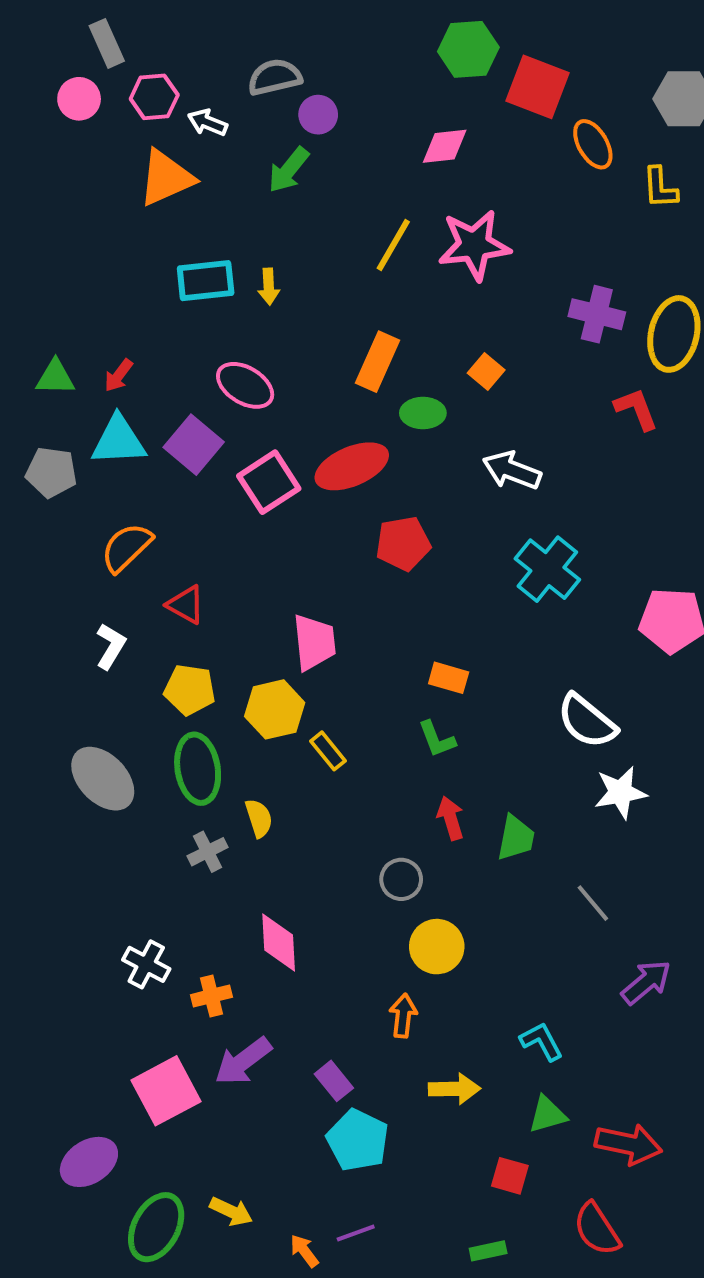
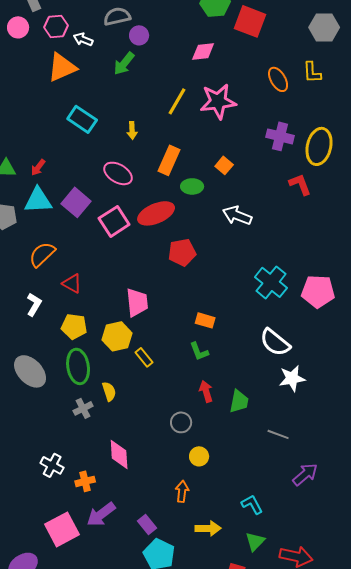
orange ellipse: (593, 144) -> (278, 79), moved
cyan rectangle: (206, 281) -> (82, 119), turned 40
yellow arrow: (269, 287) -> (132, 130), moved
pink ellipse: (245, 385) -> (118, 173), moved
cyan cross: (547, 569) -> (271, 282), moved
gray line: (593, 903) -> (278, 434), turned -30
yellow circle: (437, 947) -> (199, 456), size x0.7
green triangle: (547, 1115) -> (255, 541), turned -30

